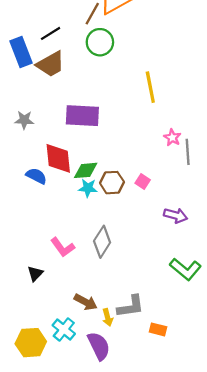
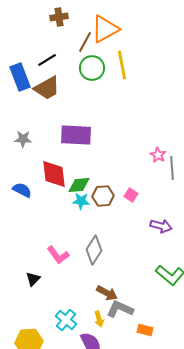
yellow line: (150, 87) -> (122, 65), moved
blue semicircle: (36, 176) -> (22, 190), moved
brown arrow: (86, 302) -> (107, 293), moved
gray L-shape: (131, 306) -> (120, 309), turned -148
cyan cross: (64, 329) -> (66, 320), moved

